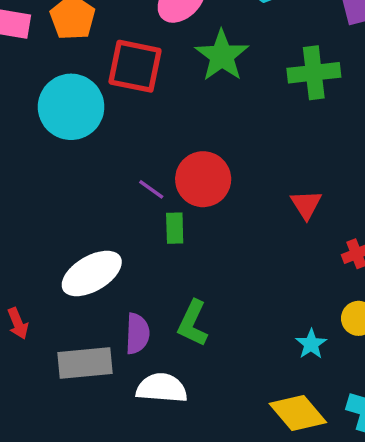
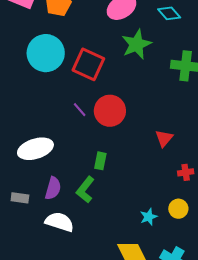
red square: (135, 66) -> (88, 64), moved
green rectangle: (175, 228) -> (100, 161), moved
gray rectangle: (85, 363) -> (20, 198), size x0.6

